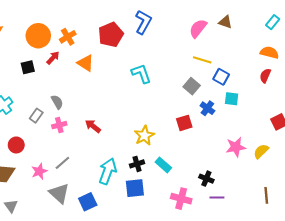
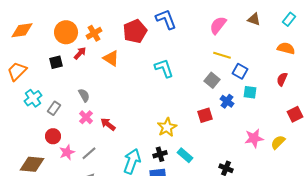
blue L-shape: (143, 22) -> (166, 19), turned -50
brown triangle: (225, 22) -> (254, 19), moved
red semicircle: (265, 76) -> (282, 79), moved
gray rectangle: (36, 116) -> (54, 108), moved
pink cross: (59, 125) -> (86, 117), turned -32
red arrow: (93, 126) -> (108, 124), moved
red circle: (16, 145) -> (53, 136), moved
pink star: (39, 171) -> (67, 152), moved

